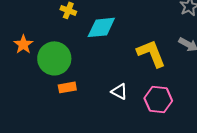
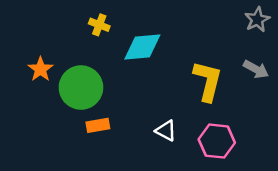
yellow L-shape: (151, 53) -> (208, 81), turned 36

